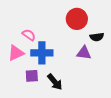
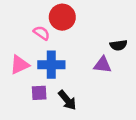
red circle: (77, 19) -> (62, 17), moved
pink semicircle: (29, 35) -> (42, 33), moved

